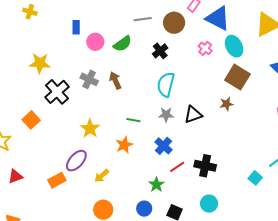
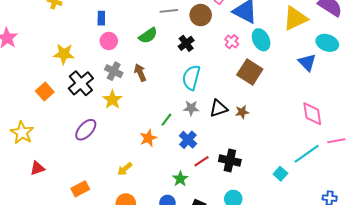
pink circle: (95, 42) -> (109, 41), moved
brown square: (237, 77) -> (250, 72), moved
brown star: (226, 104) -> (242, 112), moved
orange square: (31, 120) -> (45, 92), moved
green line: (133, 120) -> (166, 120), moved, turned -64
yellow star: (90, 128) -> (112, 100), moved
purple ellipse: (76, 161) -> (86, 130), moved
orange rectangle: (57, 180) -> (80, 189), moved

